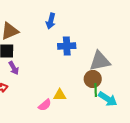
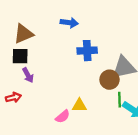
blue arrow: (51, 21) -> (69, 23), turned -98
brown circle: (93, 79) -> (109, 80), moved

